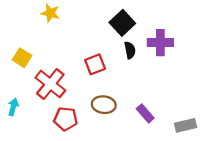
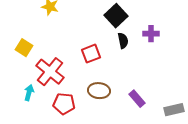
purple cross: (160, 43) -> (151, 34), size x0.7
cyan arrow: (13, 107) -> (29, 93), moved

